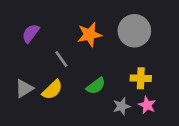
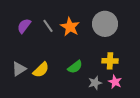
orange star: (90, 35) -> (70, 27), turned -30
gray line: (61, 59) -> (48, 26), moved

